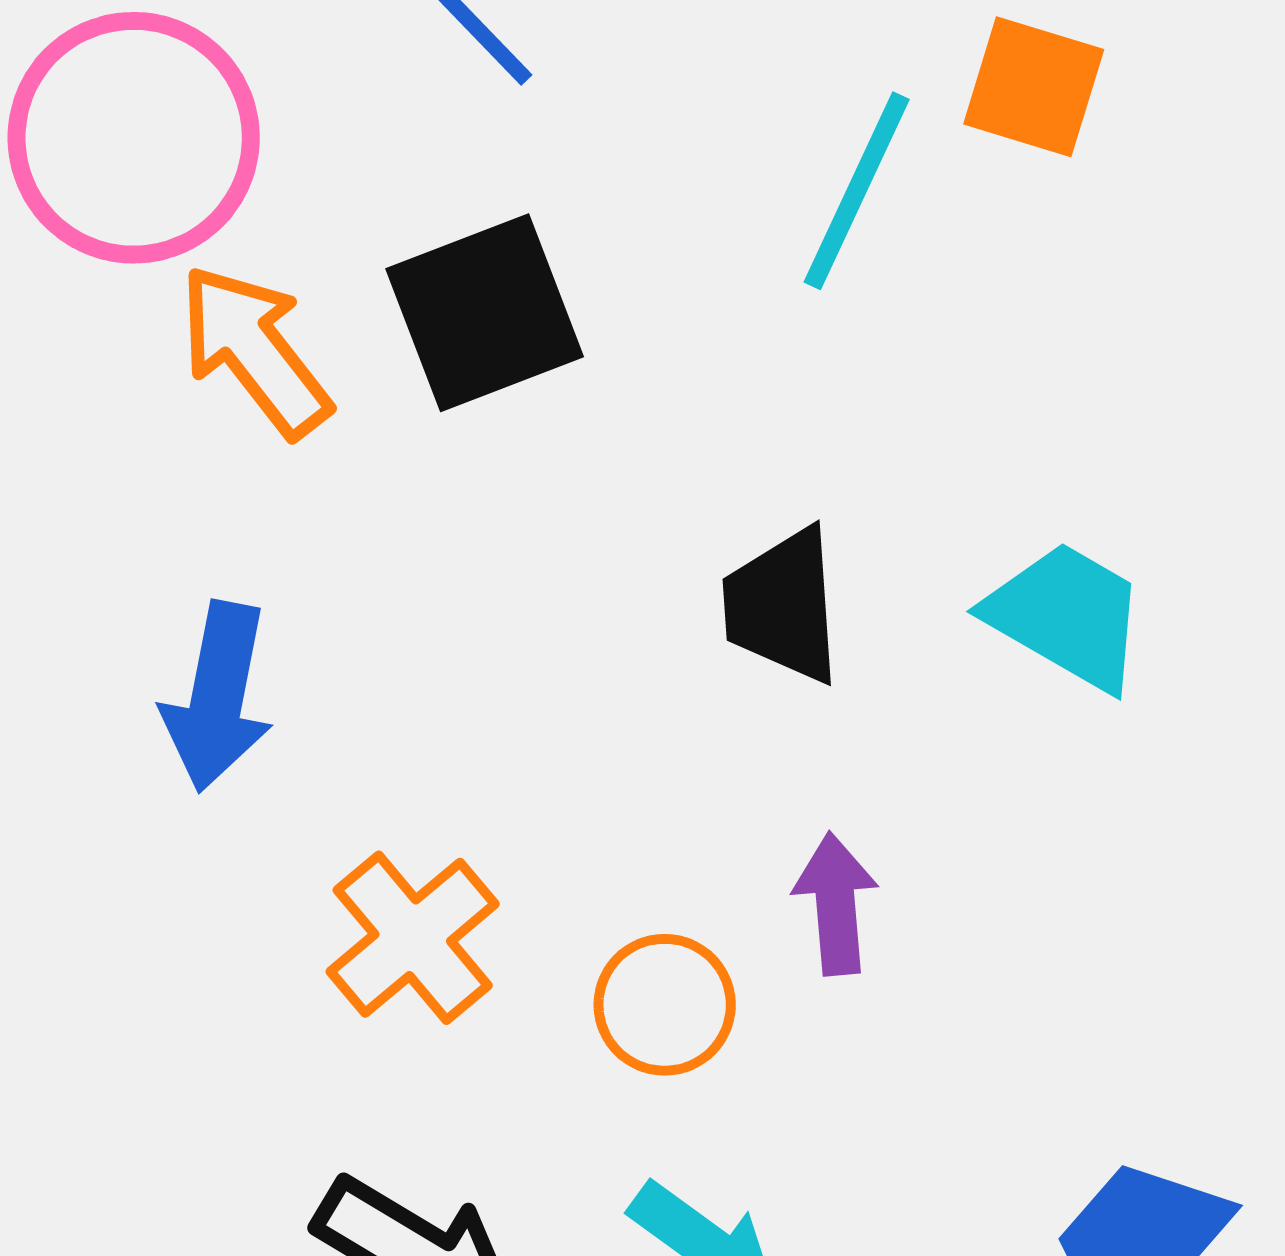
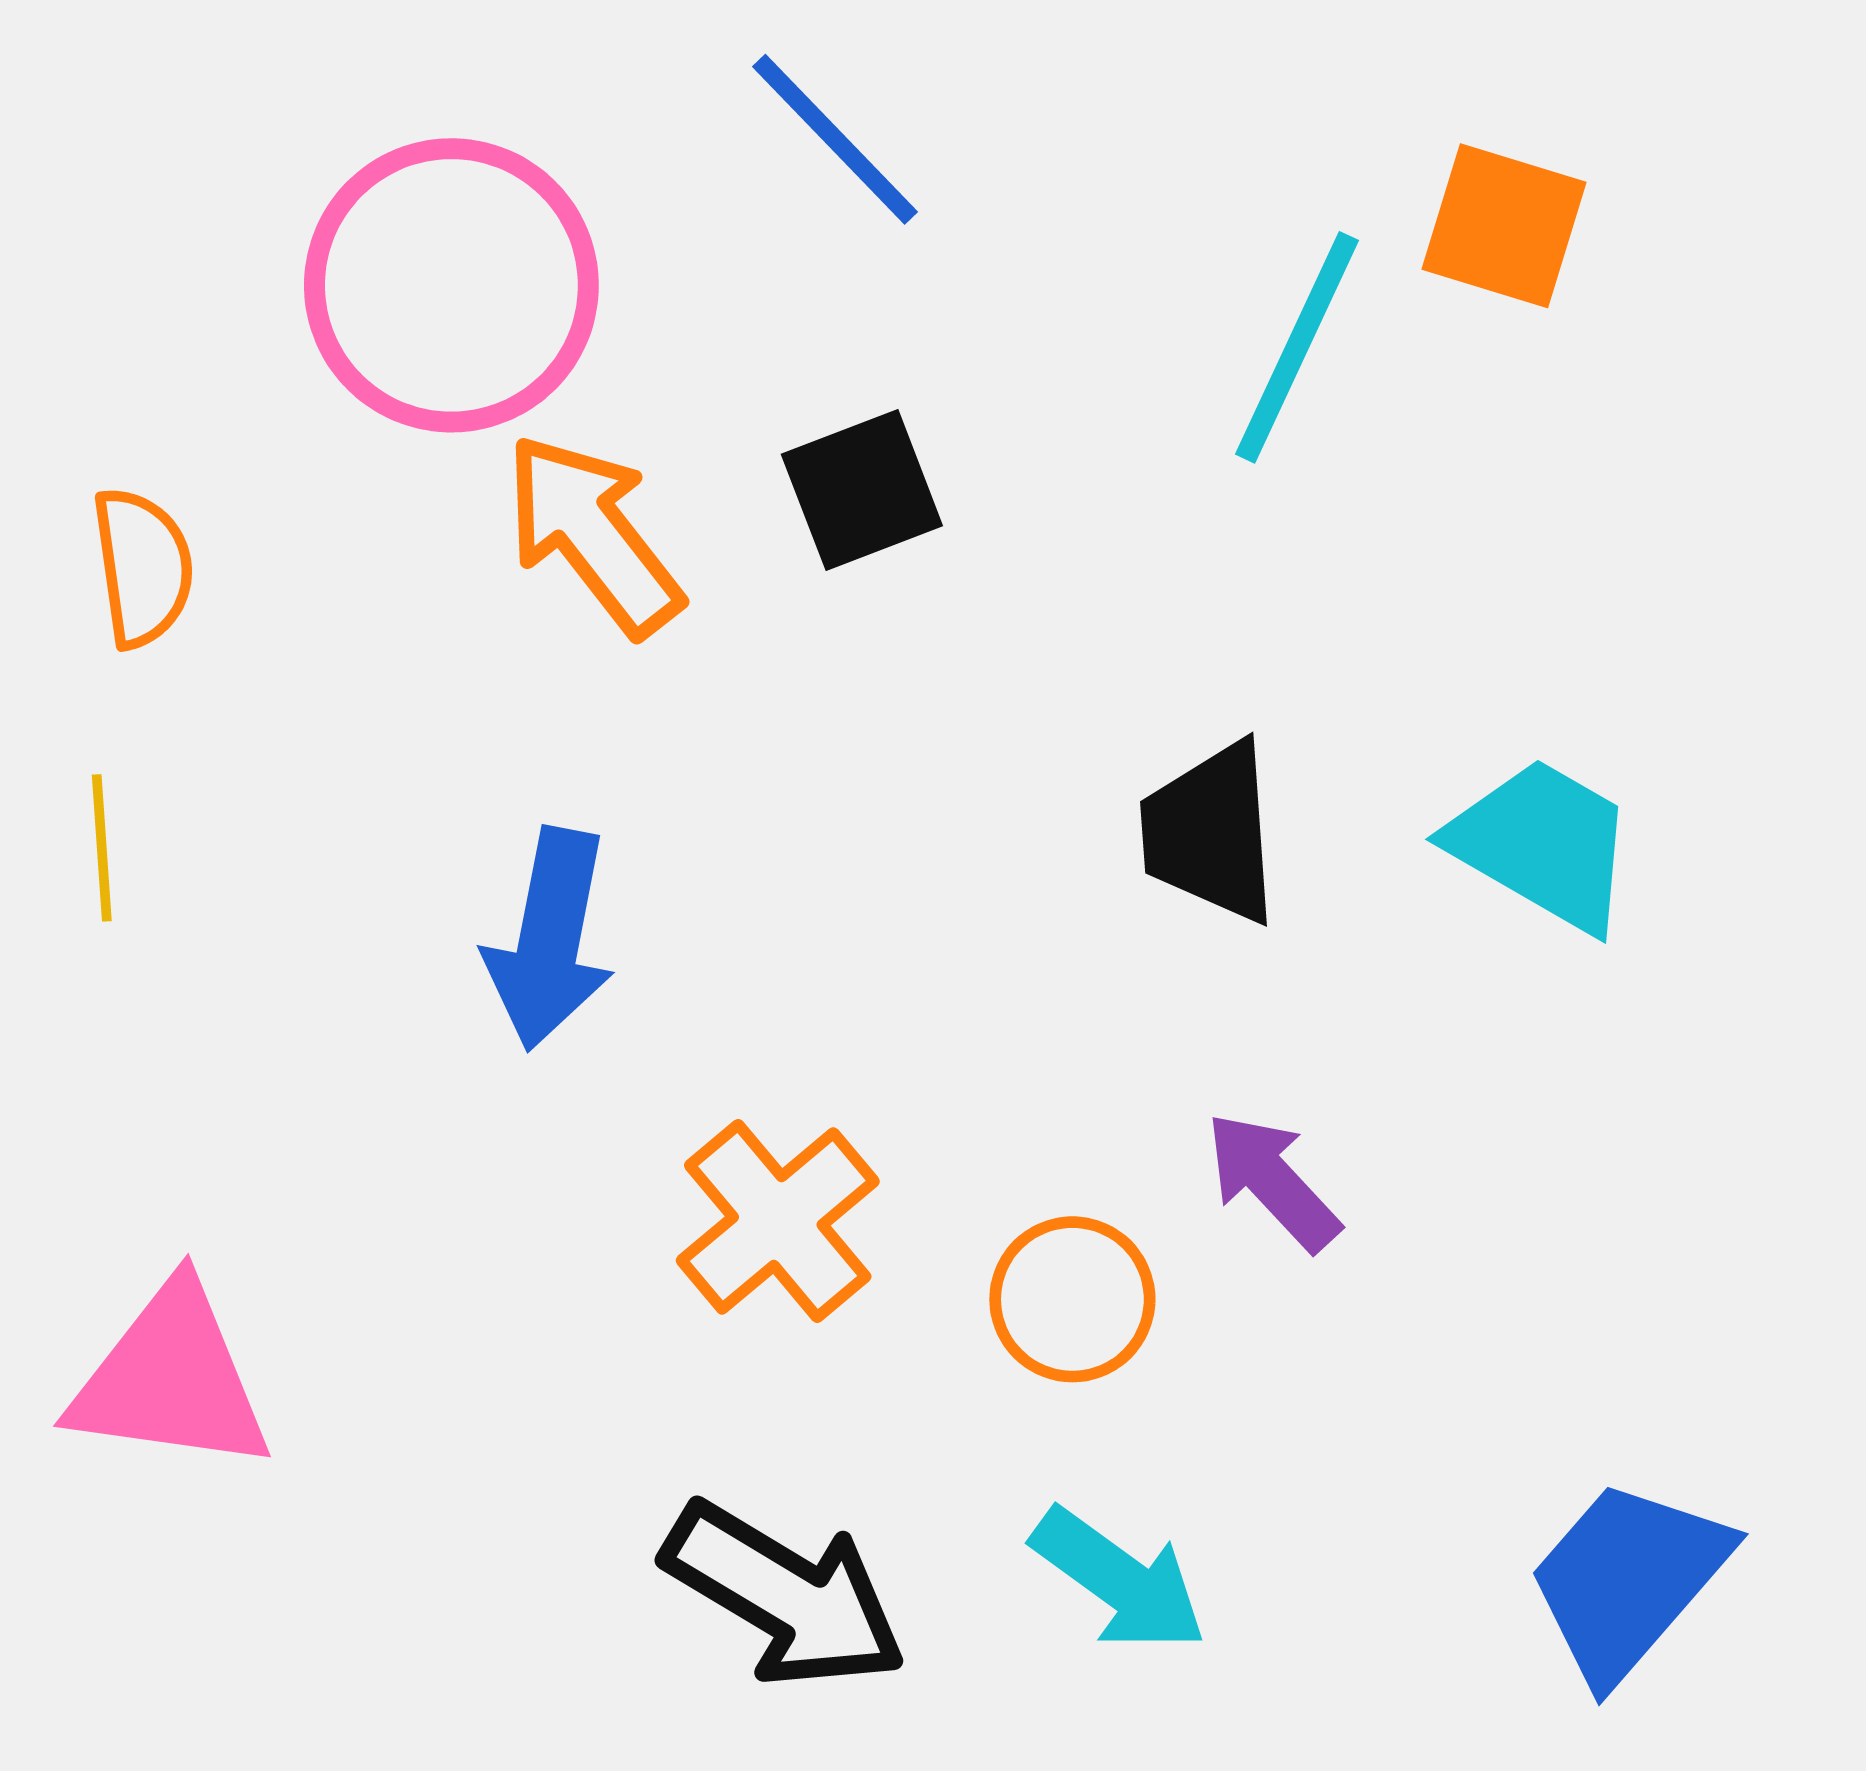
black square: (485, 313) -> (862, 490), size x0.7
purple arrow: (836, 904) -> (1272, 1181), turned -38

